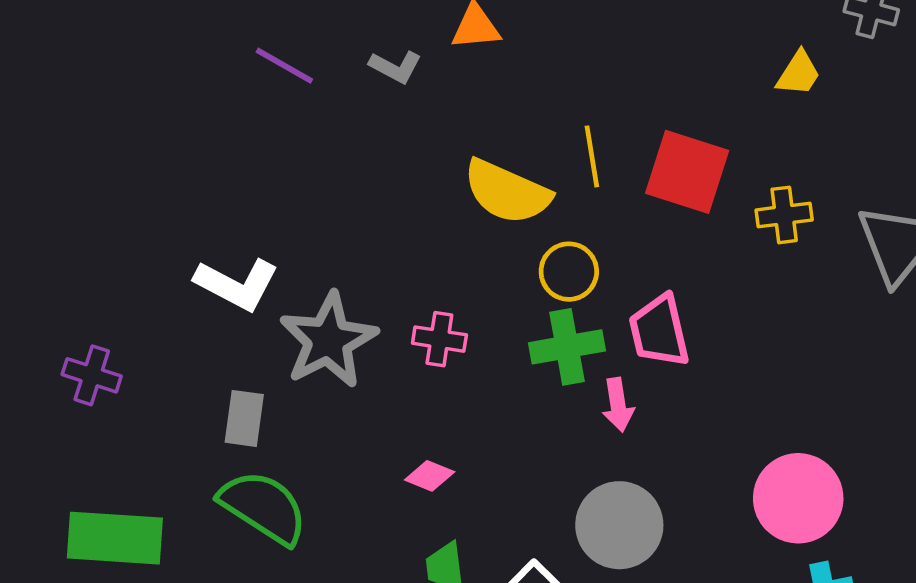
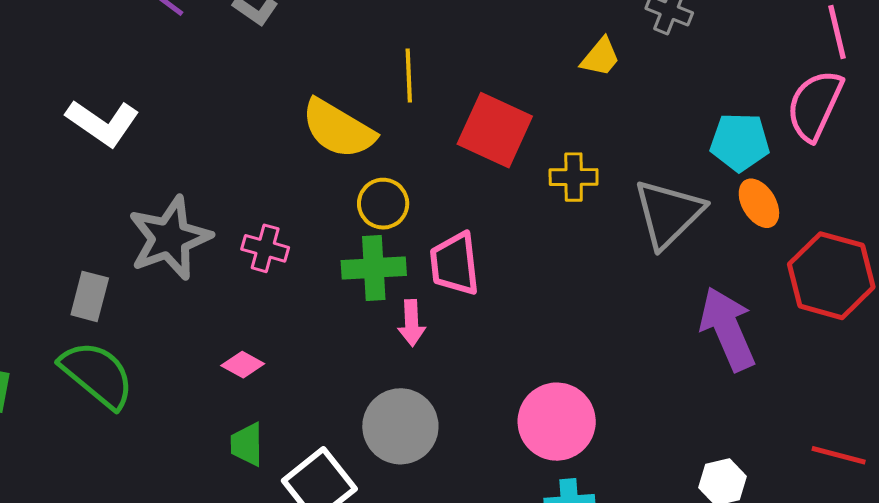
yellow line: (592, 156) -> (409, 75), moved
white L-shape: (237, 284) -> (103, 123), moved

